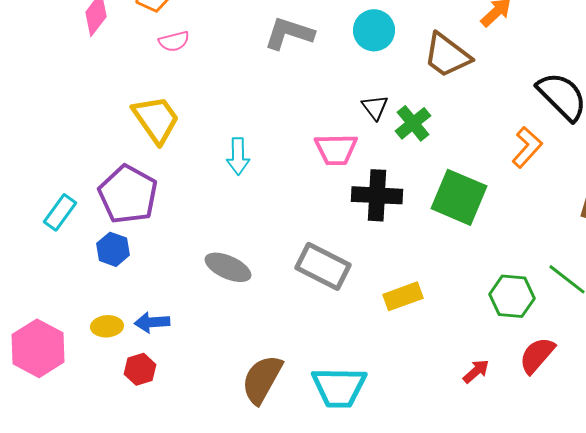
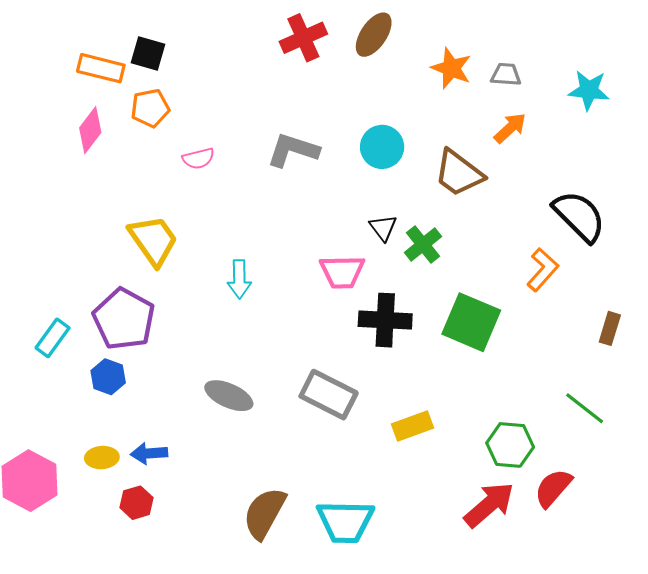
pink semicircle: (174, 41) -> (198, 158), moved
green hexagon: (512, 296) -> (510, 445), moved
red arrow: (476, 371) -> (489, 505), size x1.8

